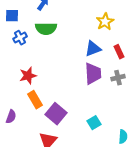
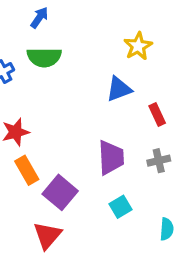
red rectangle: (119, 52) -> (157, 115), moved
purple trapezoid: (93, 74) -> (111, 157), moved
gray cross: (118, 78) -> (159, 161), moved

